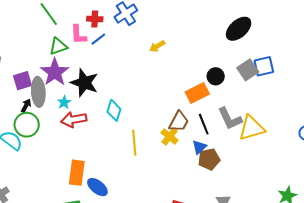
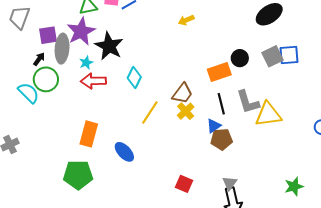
black arrow: (26, 106) -> (39, 59), moved
brown trapezoid: (179, 122) -> (182, 93), moved
yellow line: (134, 143) -> (150, 112), turned 30
blue ellipse: (97, 187) -> (124, 152), moved

